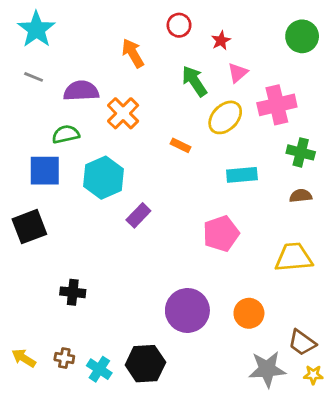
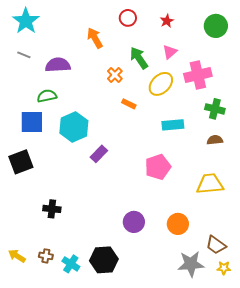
red star: (221, 41) -> (167, 21), moved
orange cross: (123, 113) -> (115, 75), moved, size x0.7
purple circle: (187, 310) -> (134, 222), size x0.7

